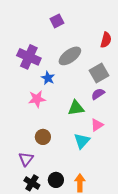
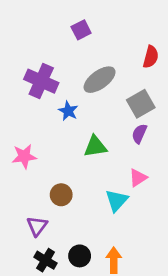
purple semicircle: (98, 94) -> (139, 134), turned -32
pink star: (37, 99) -> (24, 156), moved
green triangle: (76, 108) -> (95, 146), moved

